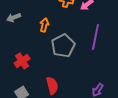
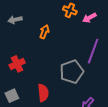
gray pentagon: (63, 46) -> (72, 72), moved

